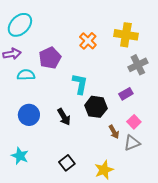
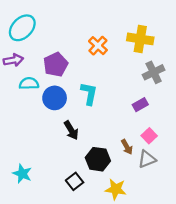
black hexagon: (96, 107) -> (98, 159), moved
blue circle: (29, 115) -> (55, 98), moved
yellow star: (104, 170) -> (116, 189), turned 30

